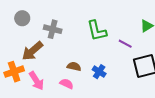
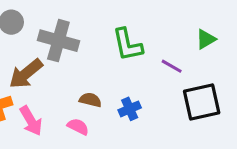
gray cross: (53, 29) -> (58, 41), size x1.4
blue cross: (99, 72) -> (130, 109), turned 32

